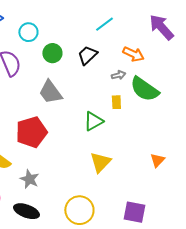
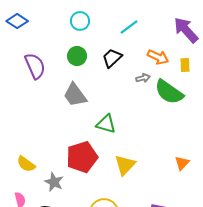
cyan circle: (28, 32) -> (80, 21), moved
yellow rectangle: (116, 102) -> (185, 65), moved
green triangle: (93, 121) -> (106, 124), moved, turned 45
red pentagon: (31, 132) -> (82, 157), moved

